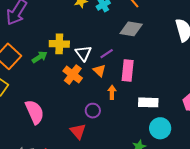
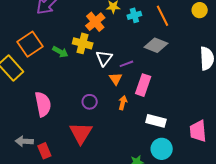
green arrow: (40, 57) -> (60, 52), turned 49
orange cross: (73, 75) -> (95, 22), moved
purple circle: (93, 111) -> (90, 102), moved
red triangle: (78, 131) -> (81, 133), size x1.4

